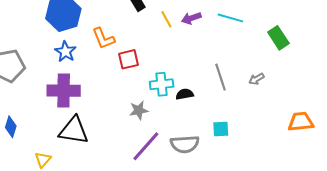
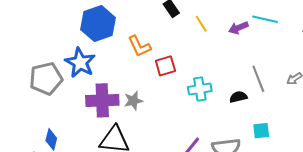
purple arrow: (191, 18) -> (238, 28), moved
blue star: (65, 52) -> (80, 63), moved, size x1.4
black semicircle: (185, 94) -> (238, 97), moved
gray star: (139, 110) -> (133, 101), moved

